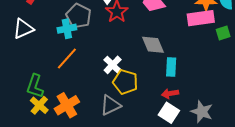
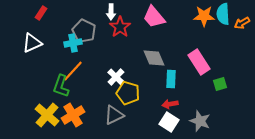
pink rectangle: (201, 18) -> (199, 62), moved, turned 65
green square: (223, 33) -> (220, 84), moved
green L-shape: (35, 86) -> (61, 86), moved
yellow cross: (39, 105) -> (47, 115), size x1.4

